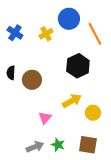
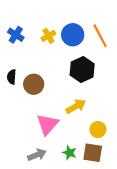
blue circle: (69, 19) -> (73, 35), moved
yellow circle: (93, 113) -> (98, 130), moved
pink triangle: (45, 118) -> (47, 124), size x1.6
green star: (58, 145) -> (70, 153), moved

